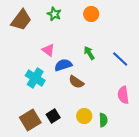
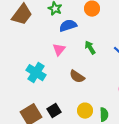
pink triangle: (48, 50) -> (59, 50), moved, turned 32
blue semicircle: (63, 65) -> (68, 26), moved

